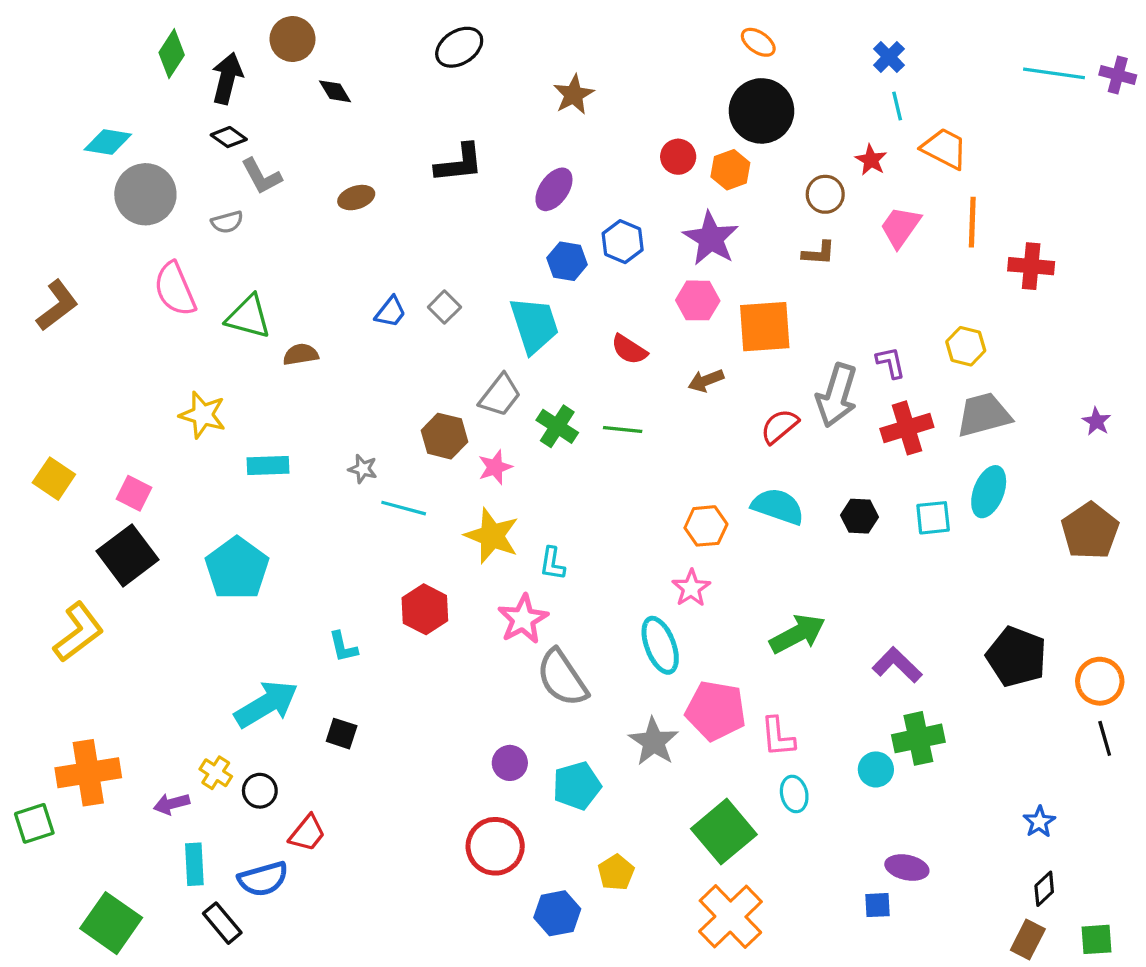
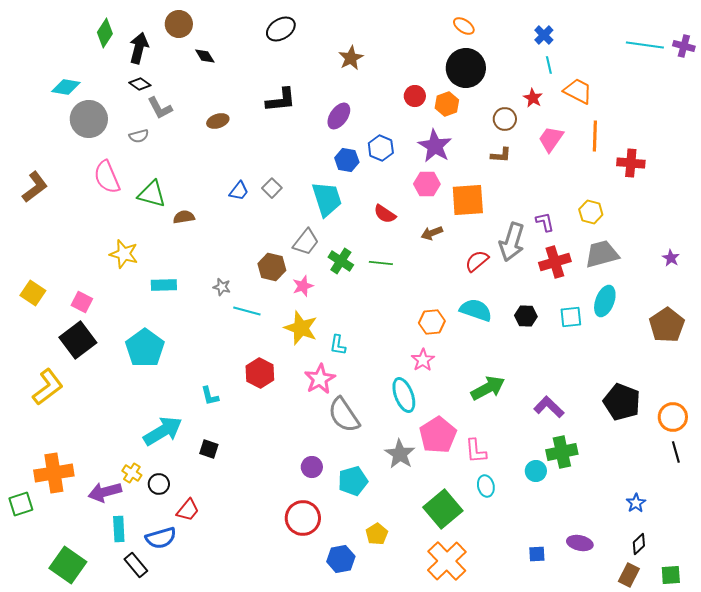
pink pentagon: (716, 711) -> (438, 435), turned 30
purple arrow: (172, 804) -> (105, 492), size x1.5
purple ellipse: (907, 868) -> (580, 543), moved

